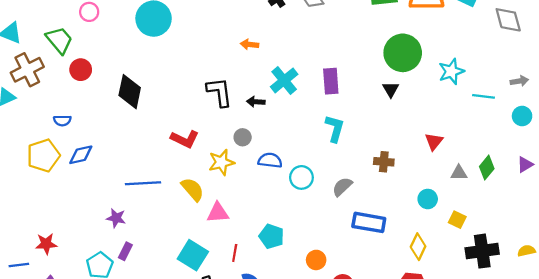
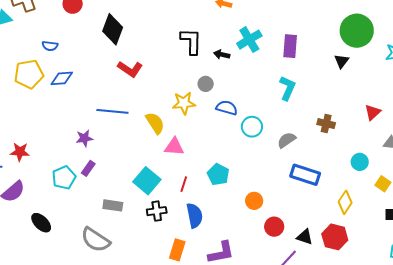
red L-shape: (185, 139) -> (130, 69), moved
purple star: (116, 218) -> (84, 138), turned -30

